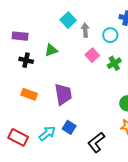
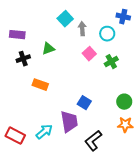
black cross: (26, 60) -> (23, 59), turned -32
orange rectangle: (29, 94) -> (40, 85), moved
purple trapezoid: (63, 94) -> (69, 122), moved
blue square: (69, 127) -> (84, 103), moved

